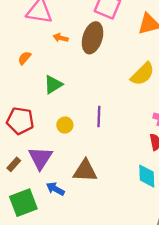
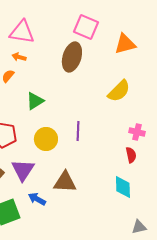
orange arrow: (61, 38) -> (19, 57), moved
yellow circle: (65, 125) -> (46, 139), size x1.5

